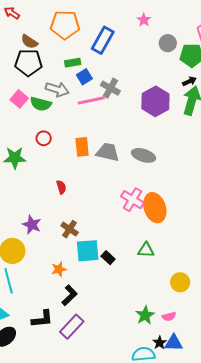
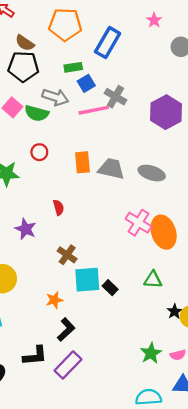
purple star: (32, 225) -> (26, 229), moved
black star: (160, 343) -> (175, 311), moved

